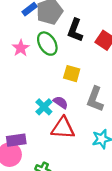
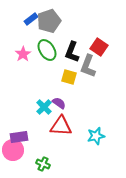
black L-shape: (75, 30) -> (72, 52), moved
gray L-shape: (95, 99) -> (88, 66), moved

